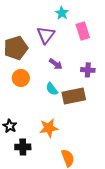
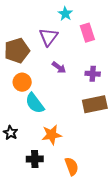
cyan semicircle: (52, 89) -> (35, 103), moved, size x1.5
brown rectangle: (74, 96) -> (95, 104), moved
black cross: (23, 147) -> (35, 159), moved

